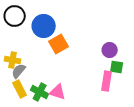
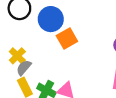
yellow cross: (13, 60) -> (17, 56), turned 35

